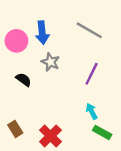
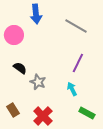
blue arrow: (42, 33) -> (36, 14), moved
gray star: (50, 62) -> (38, 82), moved
cyan arrow: (92, 111) -> (72, 89), moved

